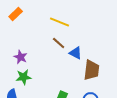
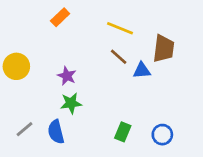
blue triangle: (76, 53) -> (142, 70), turned -32
brown trapezoid: (92, 70) -> (164, 49), moved

